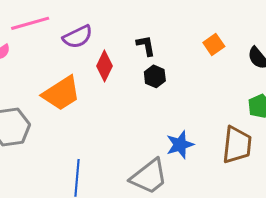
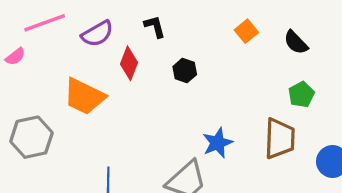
black L-shape: (146, 46) -> (155, 27), moved
orange trapezoid: (61, 93) -> (84, 96), turned 63

